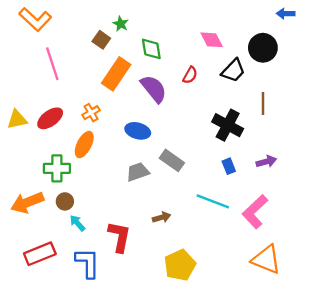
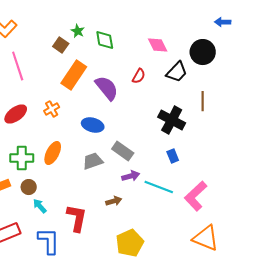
green diamond: (151, 49) -> (105, 40), moved
orange ellipse: (84, 145) -> (53, 153), moved
purple arrow: (266, 162) -> (131, 176), moved

